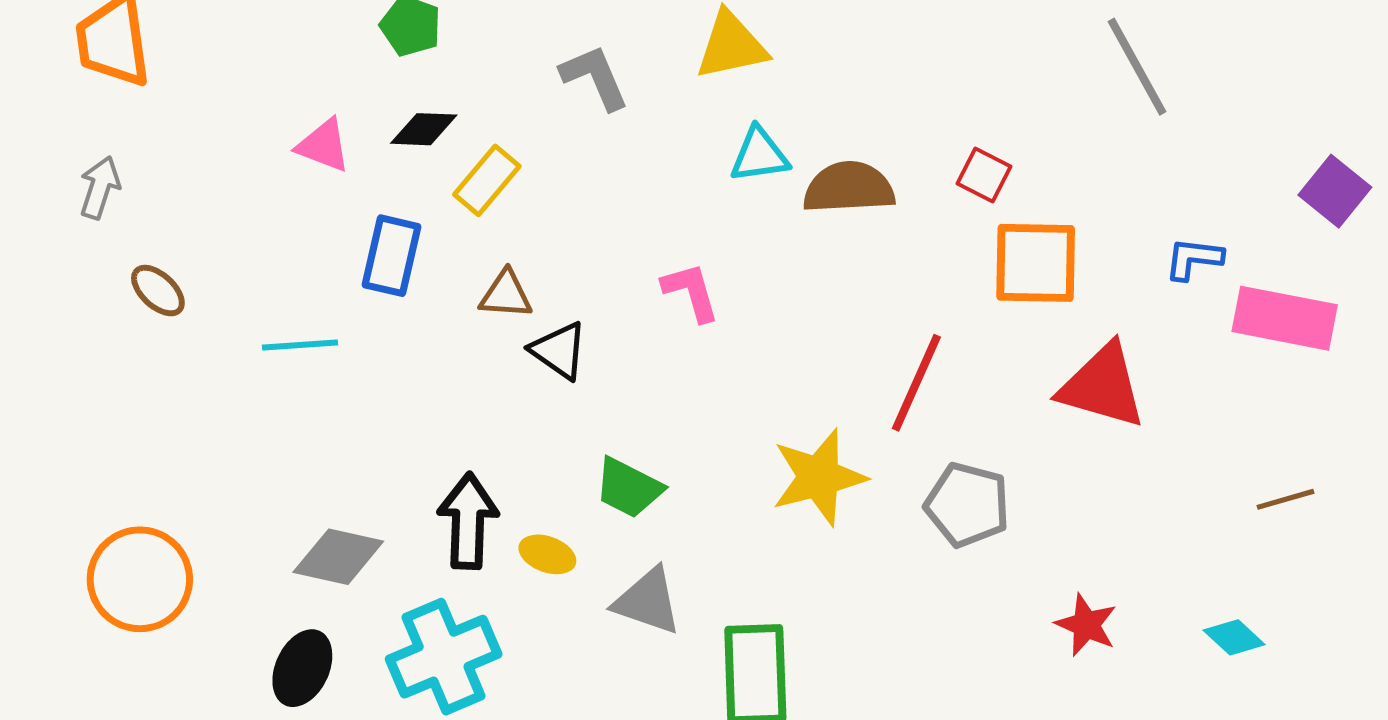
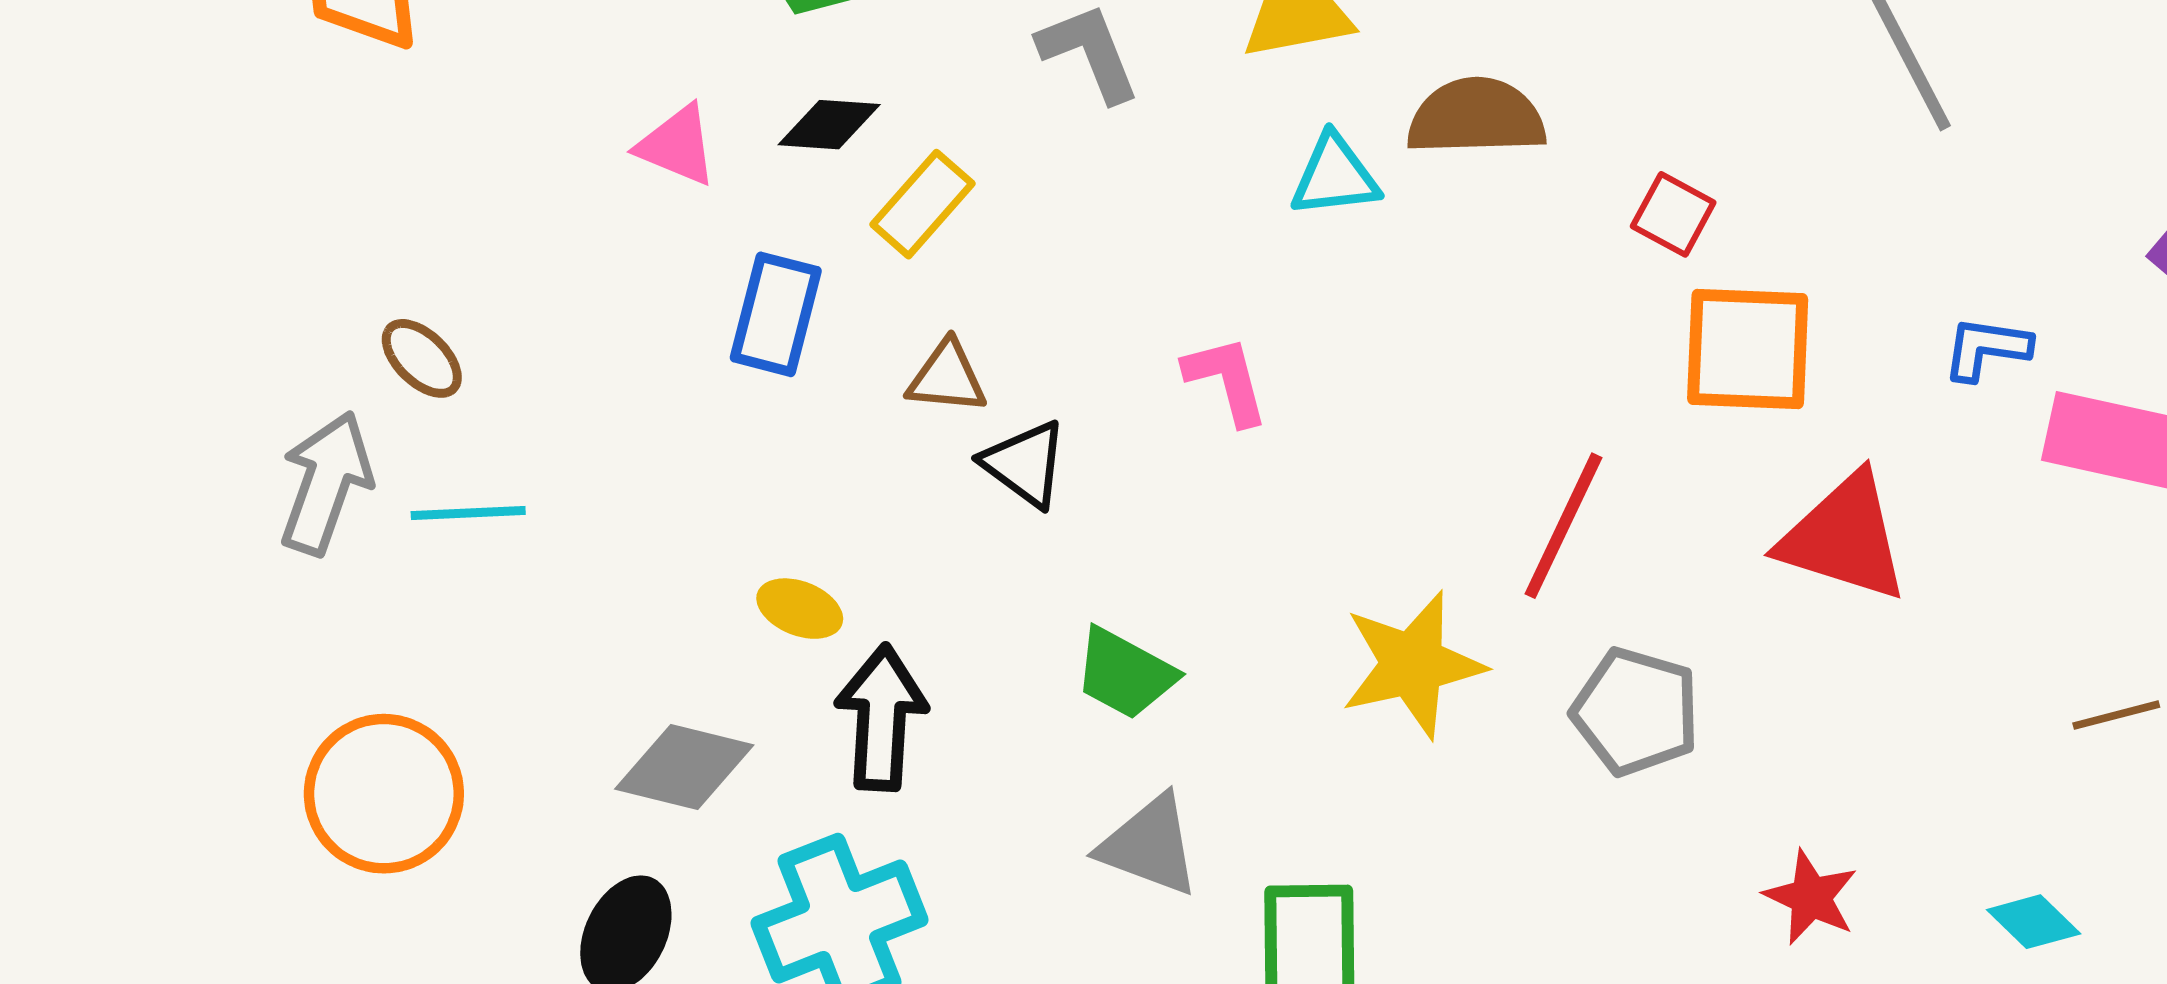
gray arrow: (100, 188) -> (326, 483), moved, size x1.5
brown semicircle: (849, 188) -> (1476, 117), moved
cyan line: (300, 345) -> (468, 513), moved
yellow ellipse: (547, 554) -> (800, 609), moved

